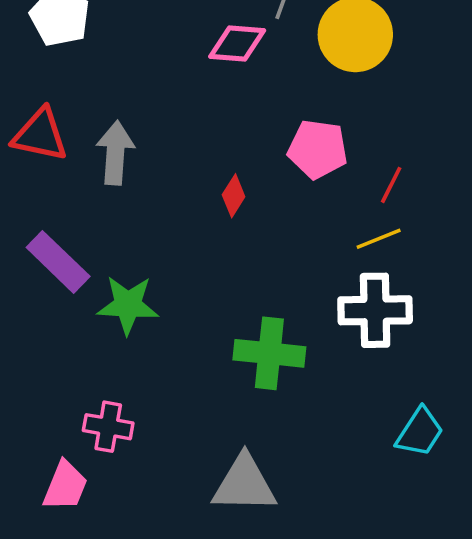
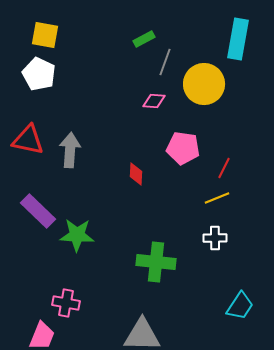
pink diamond: (237, 44) -> (154, 101), moved, size x0.7
red diamond: (234, 196) -> (136, 174), turned -30
white cross: (375, 310) -> (215, 238), size x0.6

